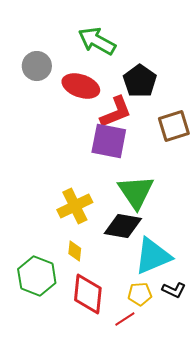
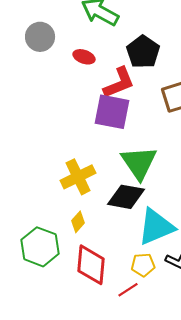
red ellipse: (81, 86) -> (84, 57), size x0.6
yellow diamond: (75, 251) -> (78, 222), turned 35

